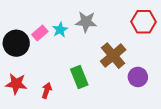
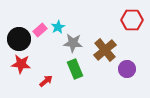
gray star: (86, 22) -> (73, 43), moved
red star: (16, 84) -> (21, 64), moved
red arrow: (47, 90) -> (46, 81), turned 32

